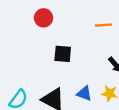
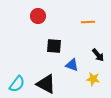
blue triangle: (84, 93) -> (72, 65), moved

